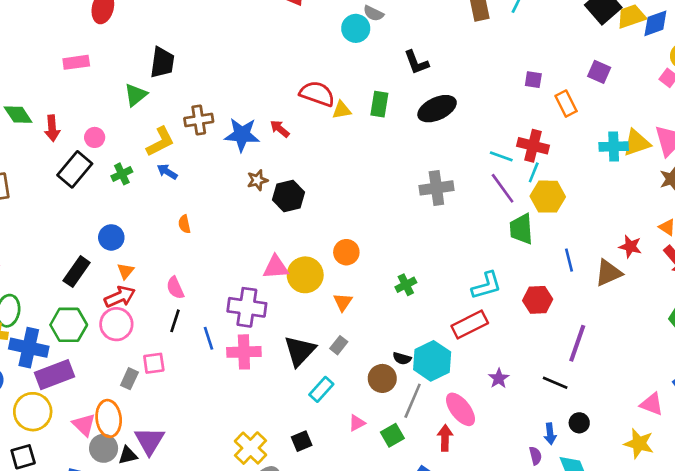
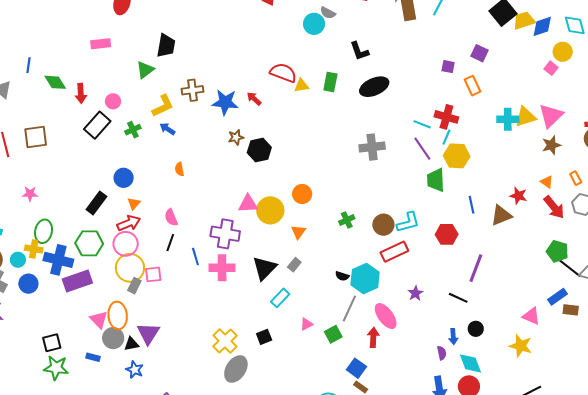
purple square: (599, 72) -> (479, 53), moved
brown circle: (382, 378) -> (383, 225), moved
yellow circle: (33, 412) -> (130, 268), moved

